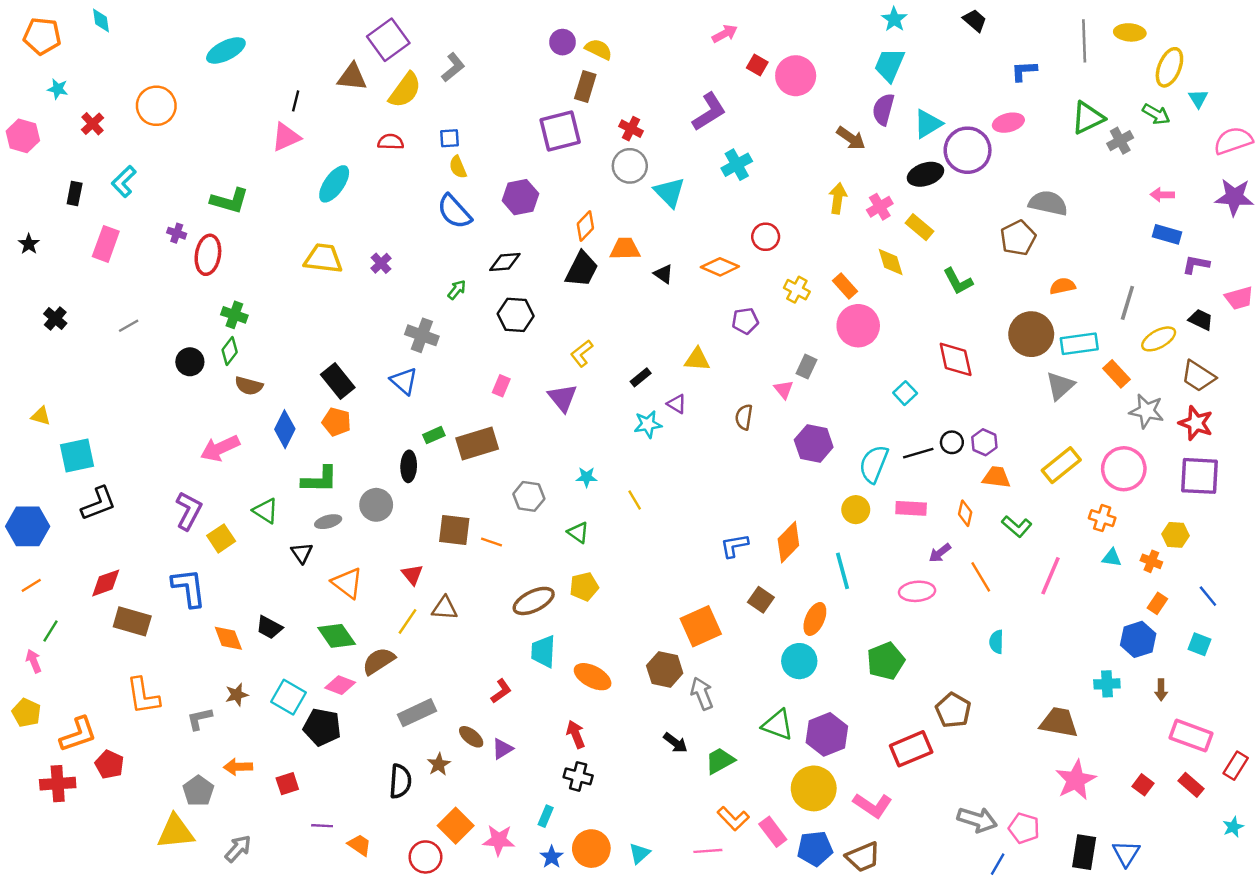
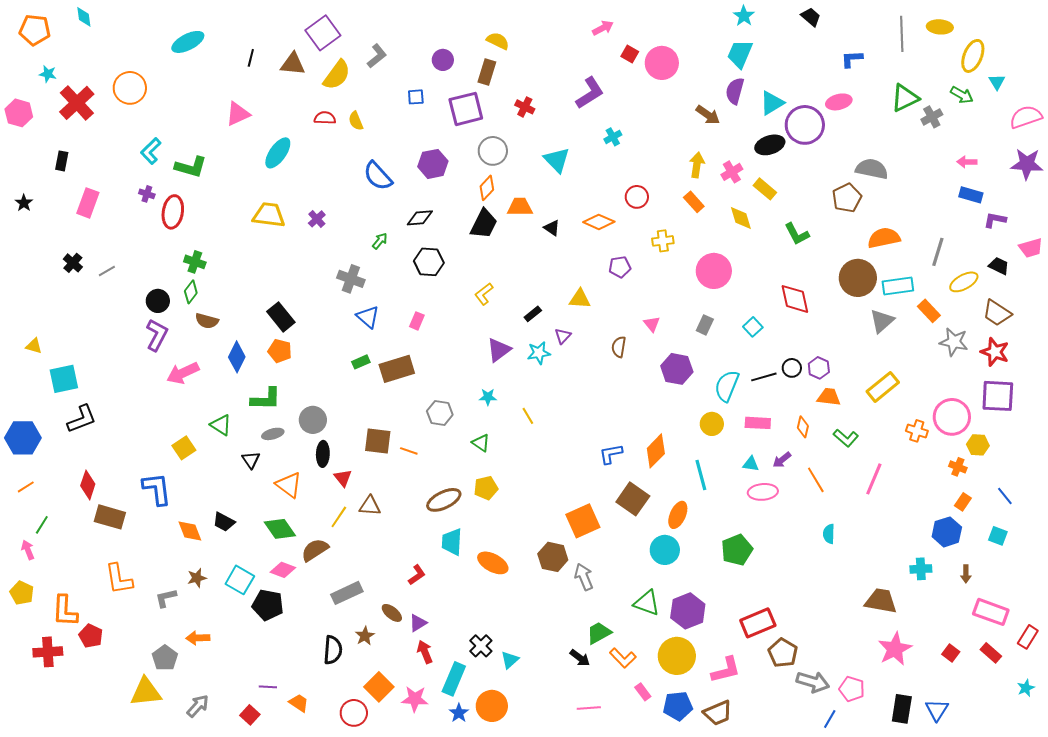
purple circle: (562, 42) -> (443, 60), moved
black line: (296, 101) -> (251, 58), moved
red cross: (93, 124) -> (77, 103), size x1.8
blue square: (450, 138) -> (416, 97), moved
cyan cross: (737, 165) -> (613, 137), size x0.7
gray circle: (630, 166) -> (493, 151), moved
yellow semicircle: (458, 167) -> (356, 121), moved
cyan L-shape: (124, 181) -> (151, 151), moved
orange rectangle: (845, 286) -> (694, 202), moved
orange semicircle: (1062, 286) -> (884, 238), size x1.5
yellow cross: (797, 290) -> (663, 241), turned -35
black cross: (55, 319) -> (73, 263), moved
gray rectangle: (806, 367) -> (705, 325), moved
blue triangle: (404, 381) -> (368, 317), moved
purple triangle: (562, 398) -> (499, 350), moved, turned 32
purple triangle: (677, 404) -> (563, 336), turned 42
black ellipse: (409, 466) -> (323, 454), moved
pink circle: (1124, 469) -> (952, 417), moved
purple L-shape: (189, 511) -> (157, 335), moved
cyan triangle: (1112, 558) -> (751, 464), moved
red diamond: (106, 583) -> (88, 485), turned -52
brown square: (761, 600) -> (633, 499), size x1.5
brown pentagon: (953, 710) -> (783, 653), moved
orange L-shape: (78, 734) -> (65, 611), turned 112
red arrow: (576, 734) -> (425, 652), moved
black arrow: (675, 743) -> (580, 658), moved
black cross: (578, 776) -> (481, 646), turned 30
red square: (287, 784) -> (250, 715), moved, turned -30
pink L-shape: (873, 805) -> (726, 670), turned -48
cyan rectangle: (546, 816) -> (454, 679), size x1.8
orange L-shape: (733, 818) -> (623, 658), moved
pink rectangle: (773, 832) -> (643, 692), size x0.7
cyan triangle: (639, 853) -> (510, 660), moved

